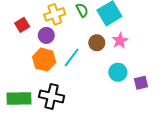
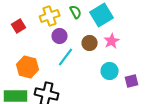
purple circle: (46, 35) -> (60, 36), moved
orange hexagon: (44, 60) -> (28, 67), moved

